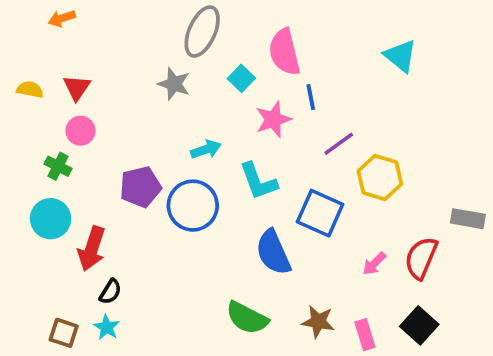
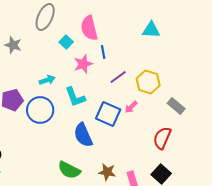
cyan triangle: (401, 56) -> (151, 30), turned -36
gray star: (174, 84) -> (13, 45), moved
yellow hexagon: (380, 177) -> (148, 82), moved
gray rectangle: (468, 219) -> (176, 106), moved, turned 30
pink arrow: (374, 264) -> (131, 107), moved

